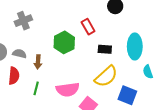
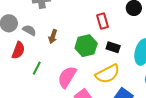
green hexagon: (64, 42) -> (86, 46), moved
brown arrow: (38, 62) -> (53, 36), moved
pink semicircle: (68, 90) -> (67, 77), turned 115

